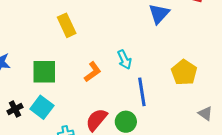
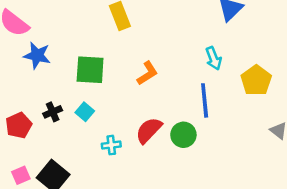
cyan arrow: (124, 60) -> (213, 58), moved
cyan square: (42, 107) -> (85, 112), size x0.7

